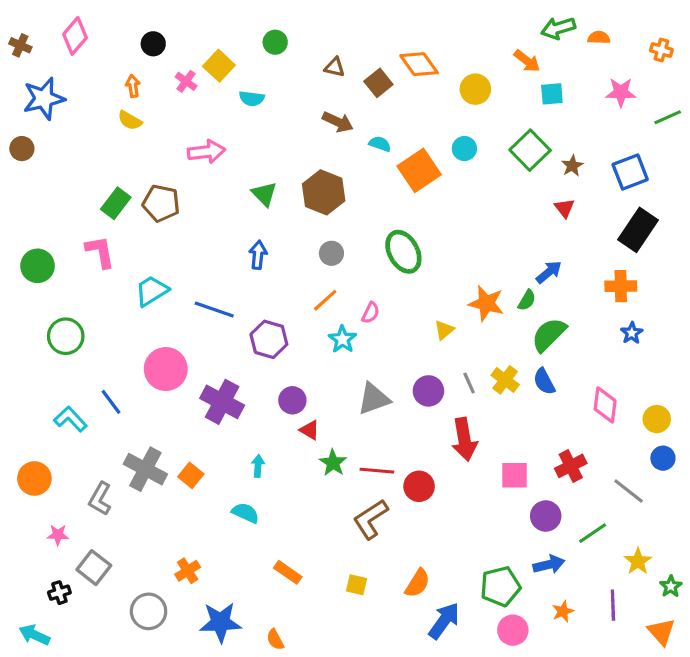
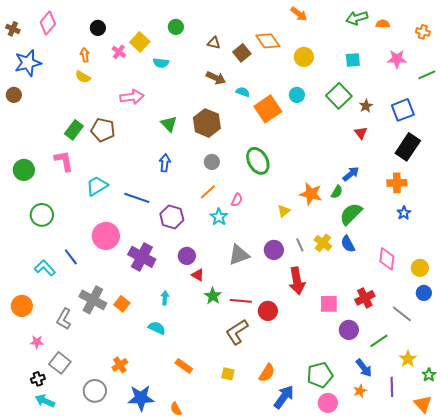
orange arrow: (527, 61) -> (299, 14), moved
blue arrow: (549, 564) -> (364, 368), moved, turned 66
cyan arrow: (34, 635) -> (45, 401), moved

